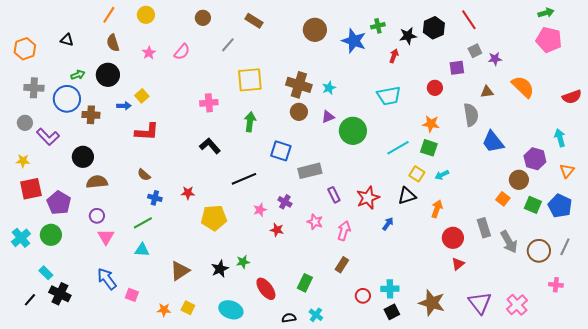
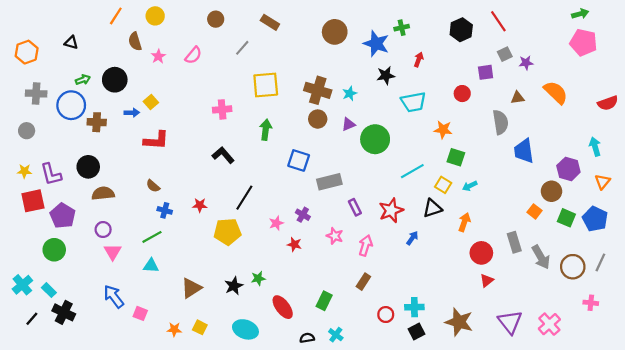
black star: (408, 36) -> (386, 75), moved
brown semicircle: (113, 43) -> (135, 41), moved
orange star: (431, 124) -> (443, 130), moved
purple L-shape: (48, 137) -> (51, 174), moved, turned 30
blue trapezoid: (493, 142) -> (524, 151), turned 30
cyan line: (398, 148) -> (412, 171), moved
black line: (244, 179) -> (244, 198), moved, turned -35
cyan cross: (21, 238) -> (22, 285), moved

